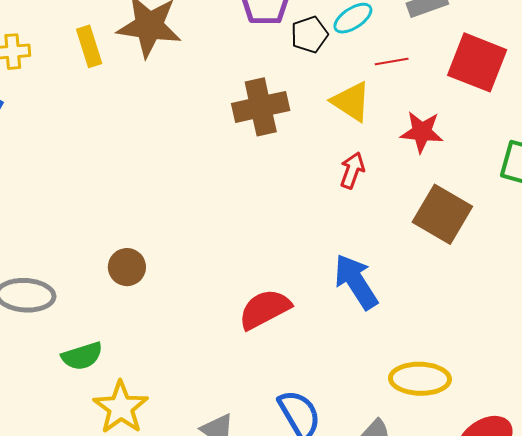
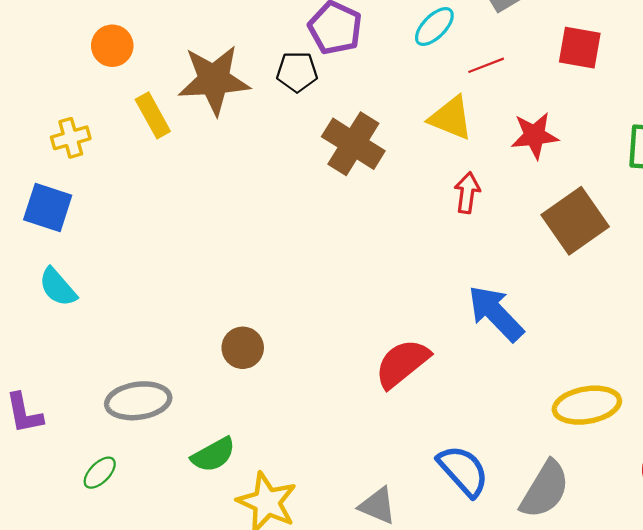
black pentagon: (309, 35) -> (297, 72), moved, turned 30
red square: (477, 62) -> (580, 48), size x0.7
brown cross: (261, 107) -> (353, 144), turned -34
brown square: (442, 214) -> (575, 221), turned 36

